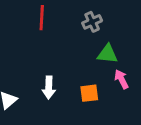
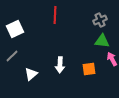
gray cross: (92, 22) -> (100, 20), moved

